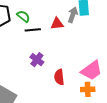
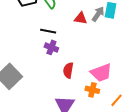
black line: (33, 30) -> (48, 31), moved
purple cross: (37, 60) -> (51, 47), turned -32

